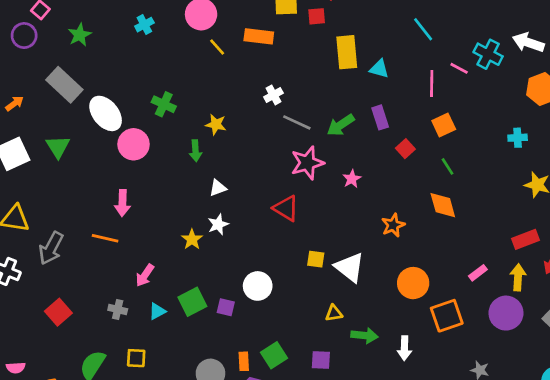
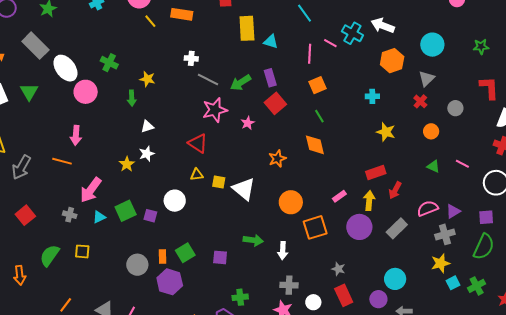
white cross: (273, 95) -> (191, 58), turned 32
red square: (405, 149) -> (275, 103), moved, size x1.5
pink arrow: (145, 275) -> (91, 190), size x1.5
yellow triangle: (334, 313) -> (197, 175), moved

